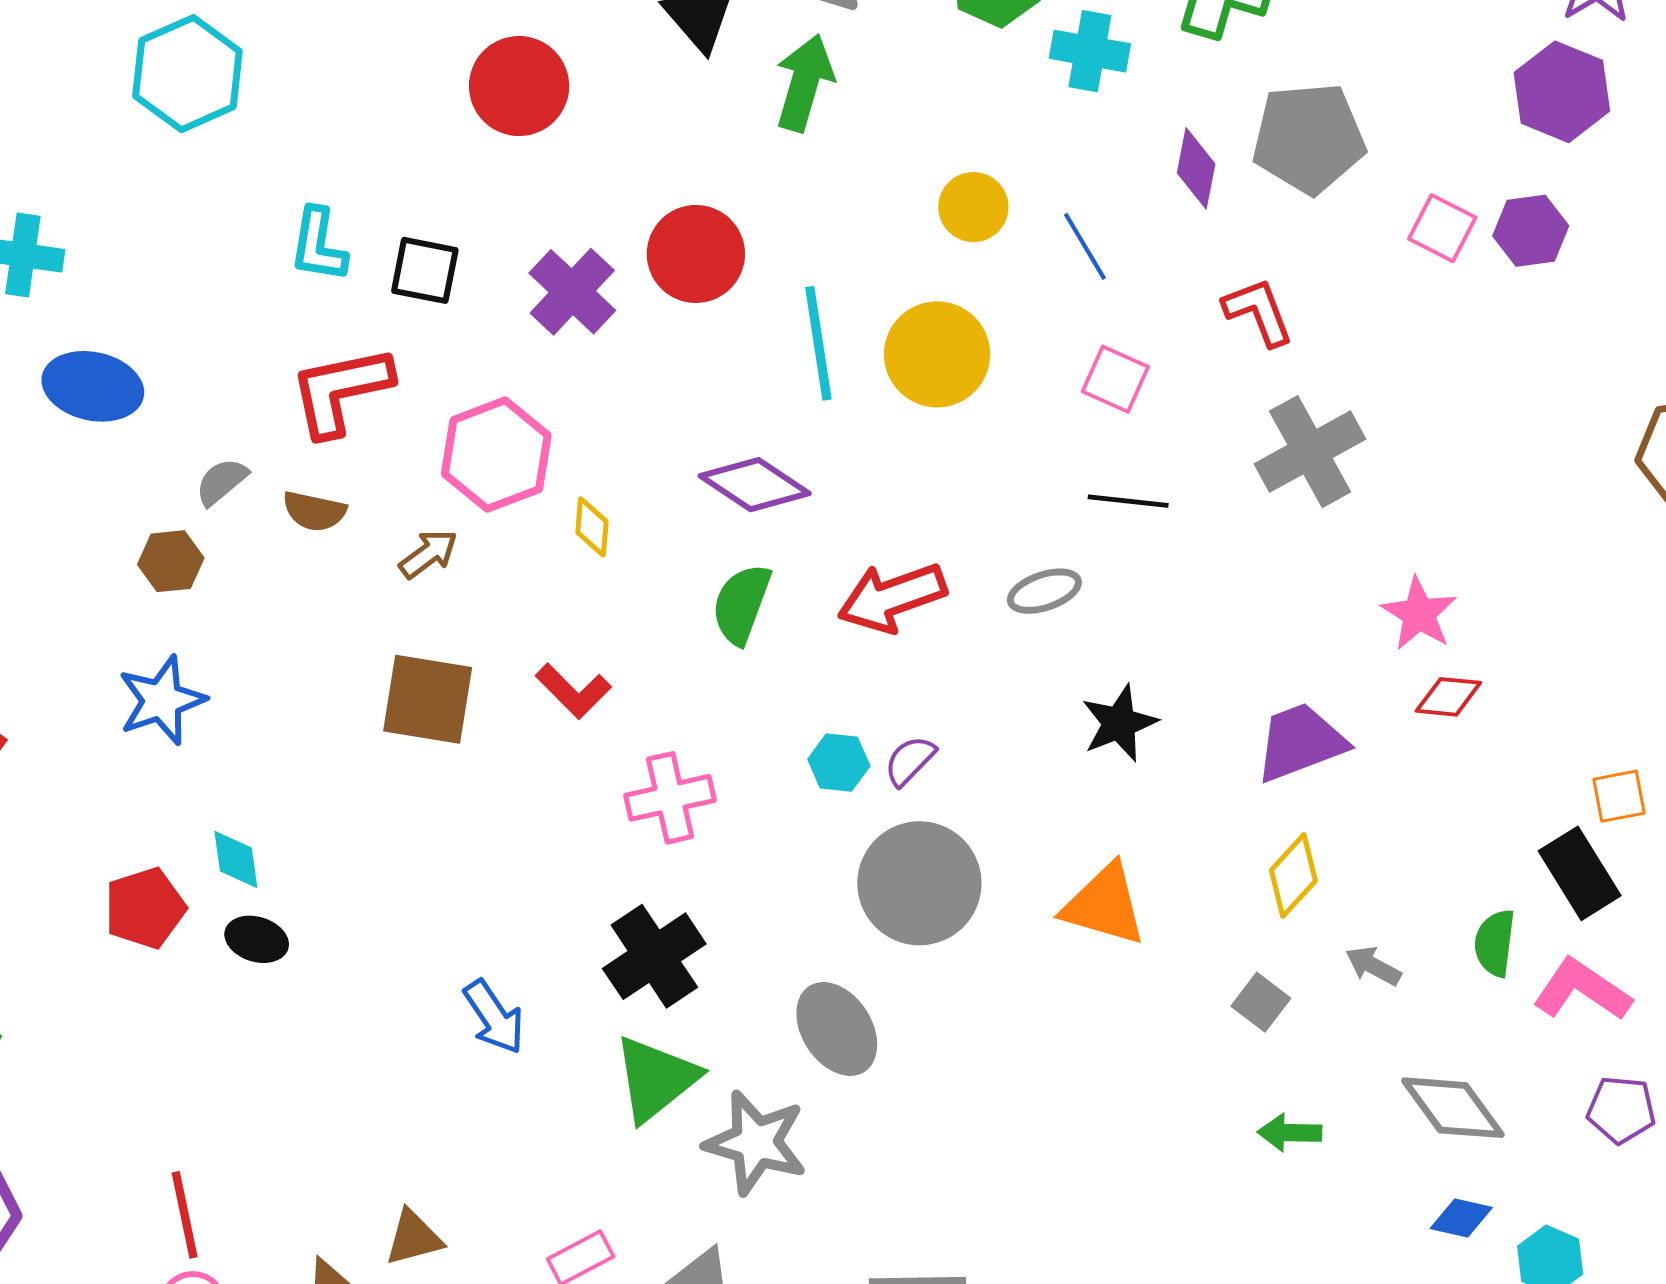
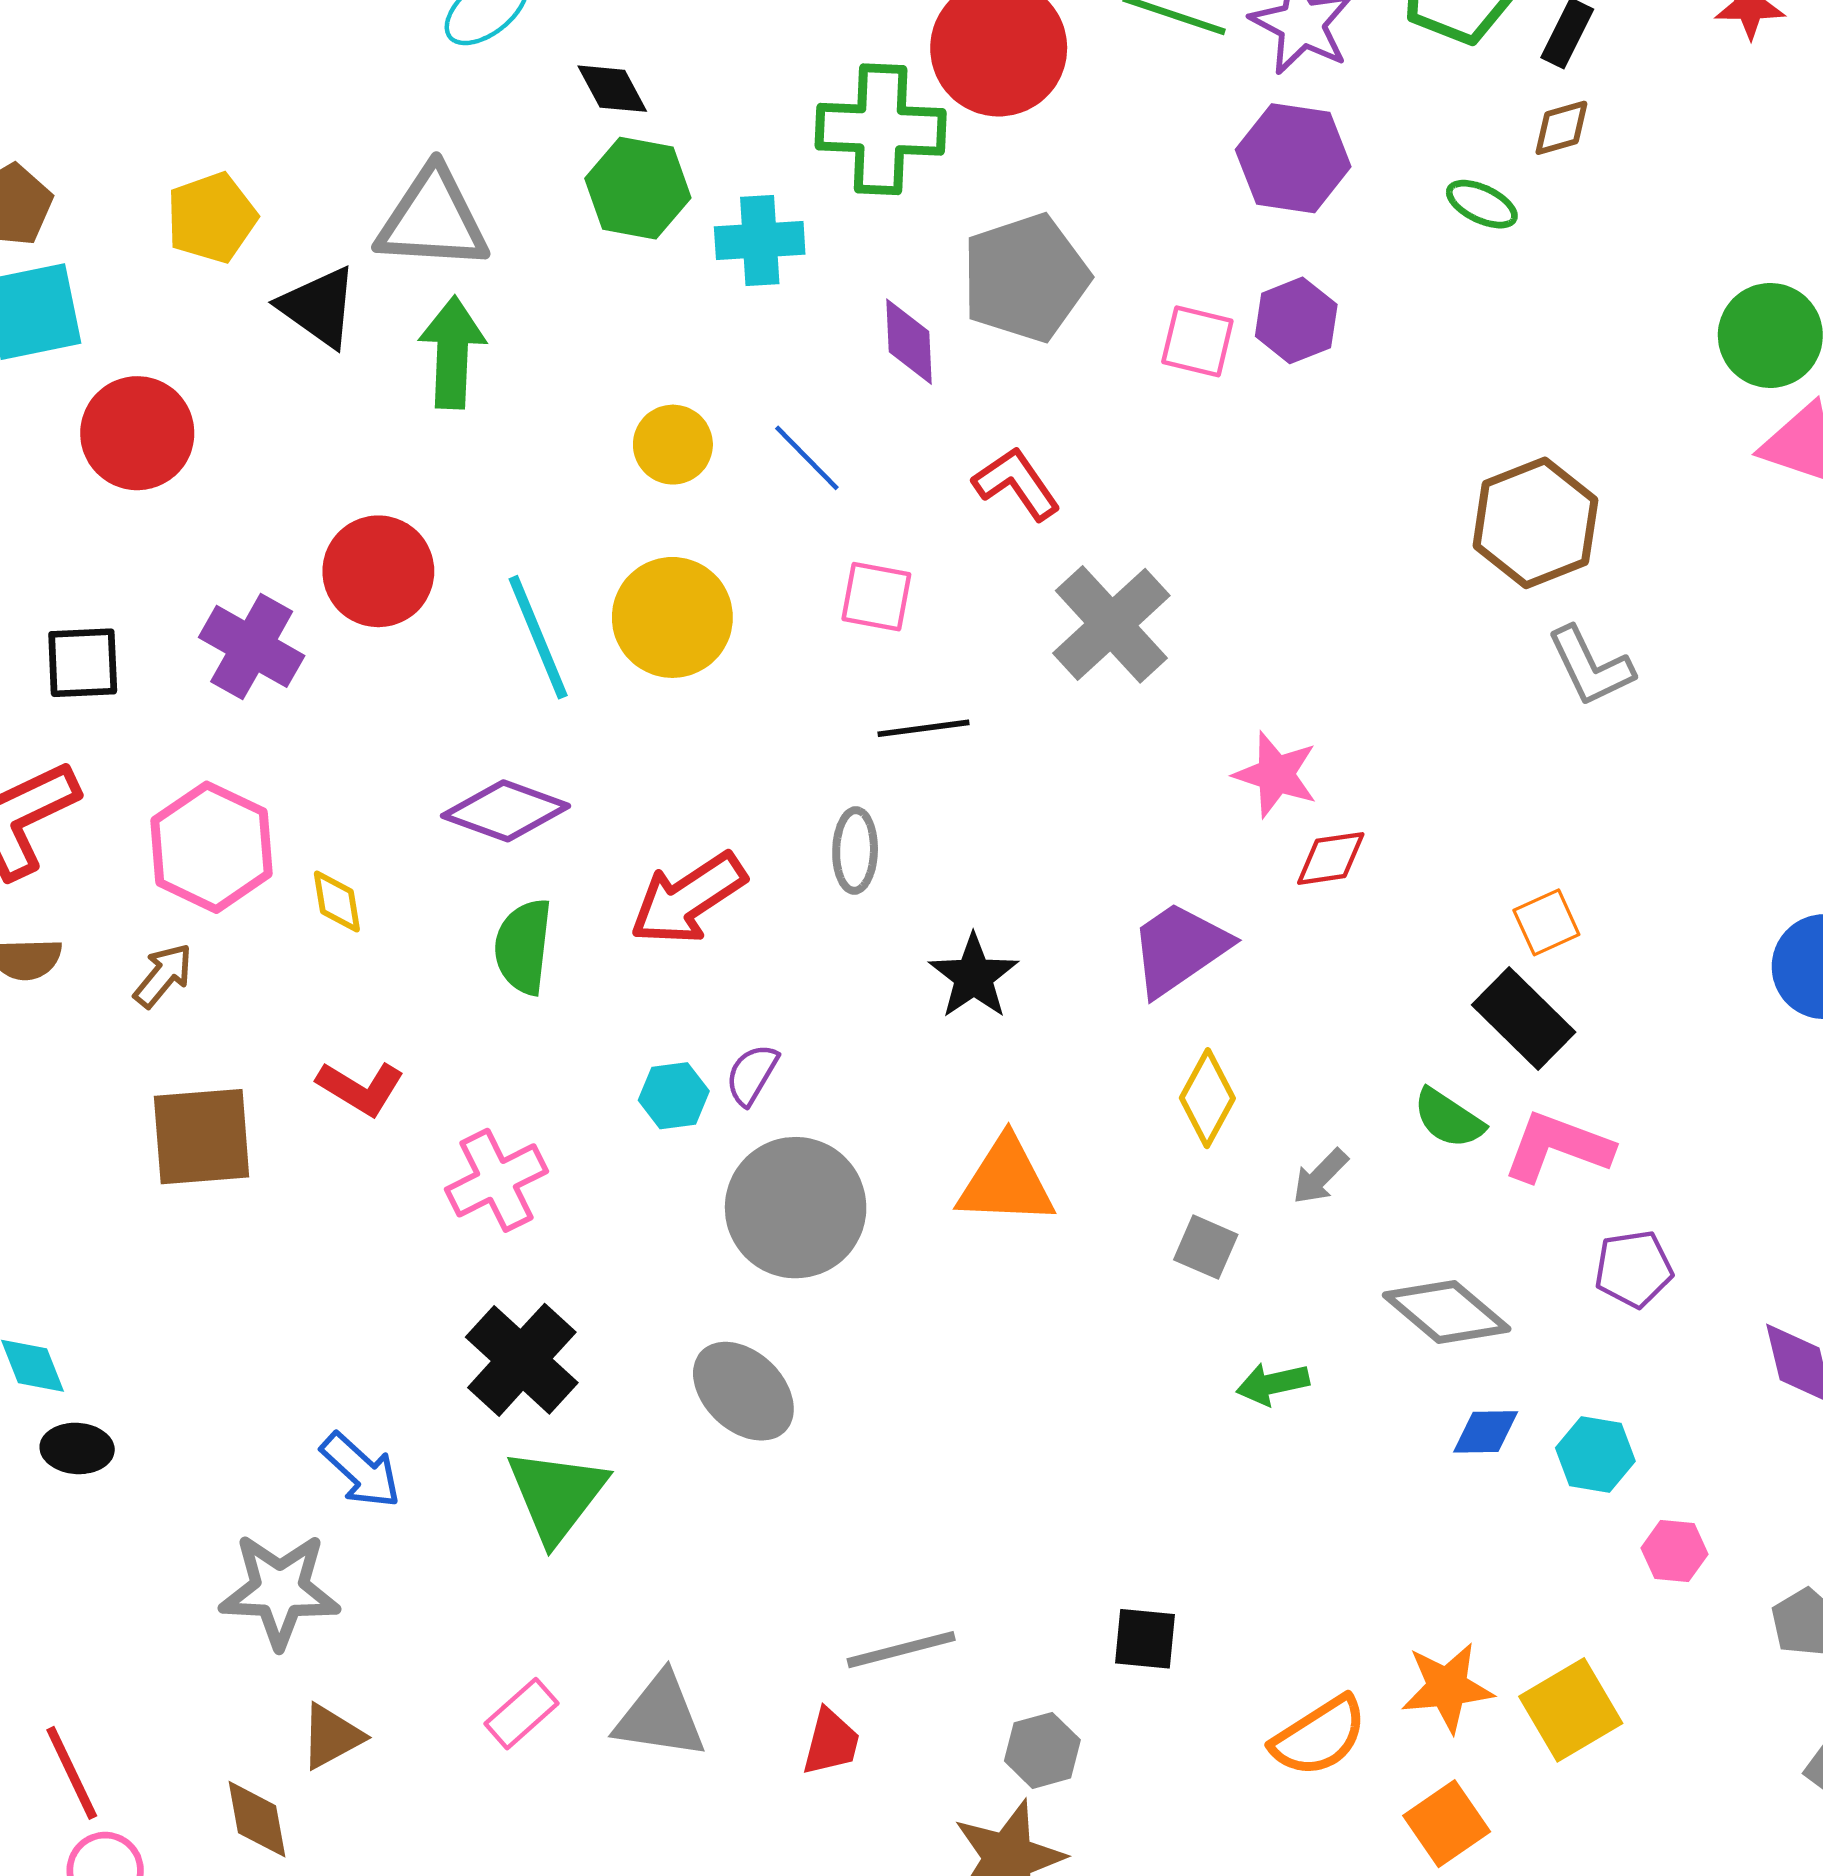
gray ellipse: (1044, 591) -> (855, 850), turned -56
green semicircle: (1495, 943) -> (1449, 1118), turned -50
gray arrow: (1373, 966) -> (1320, 1177), turned -60
gray star: (756, 1143) -> (280, 1590), moved

